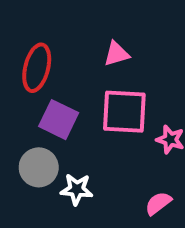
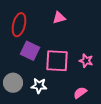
pink square: (124, 112) -> (57, 61), moved
gray circle: (39, 167) -> (13, 83), moved

